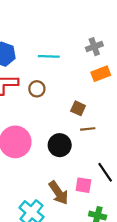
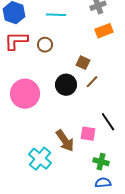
brown line: (88, 129) -> (92, 82), turned -40
black circle: (60, 145) -> (66, 85), moved

